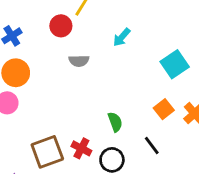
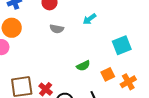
green semicircle: (115, 122) -> (83, 66), moved, turned 72

